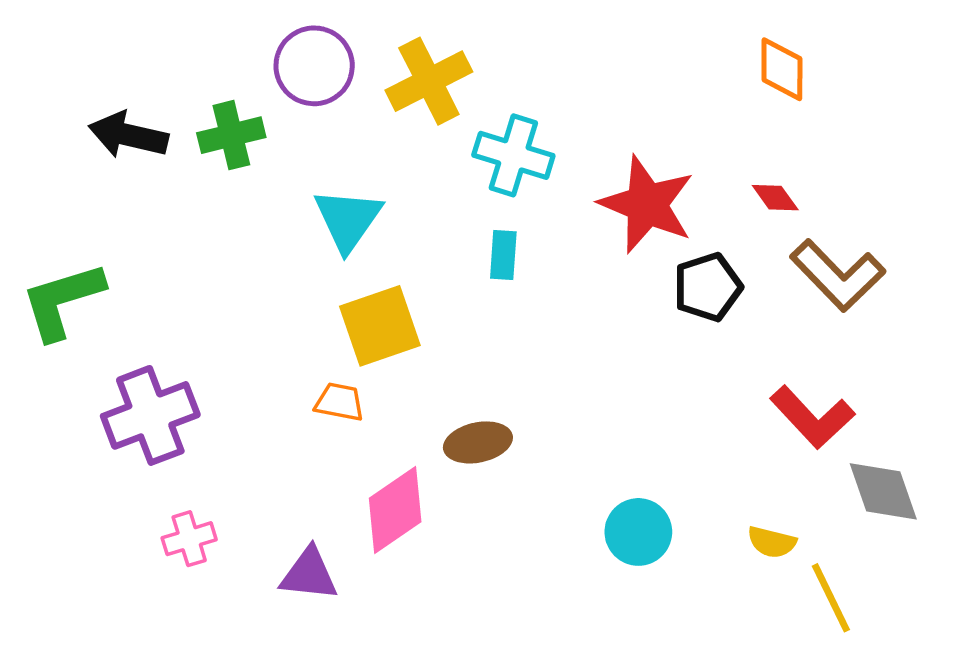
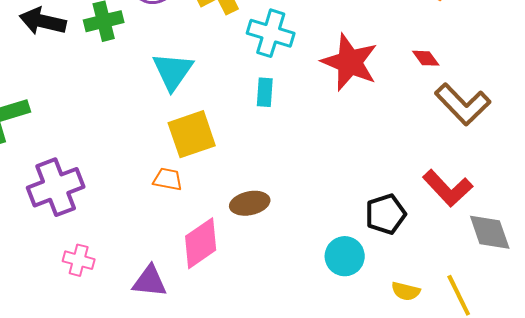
black pentagon: (708, 287) -> (386, 214), moved
pink cross: (189, 539) -> (79, 260), turned 32
yellow semicircle: (772, 542) -> (406, 291), moved

